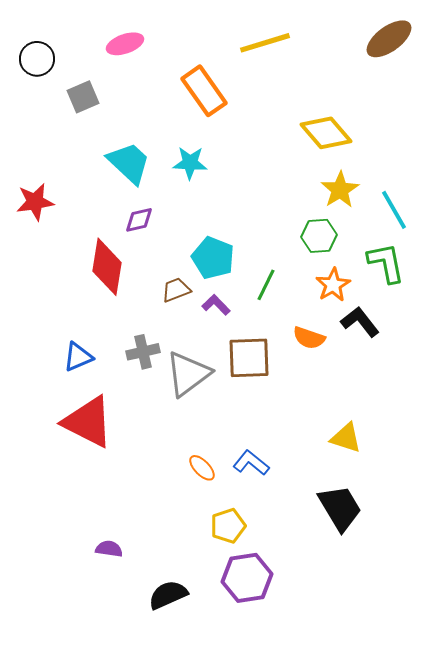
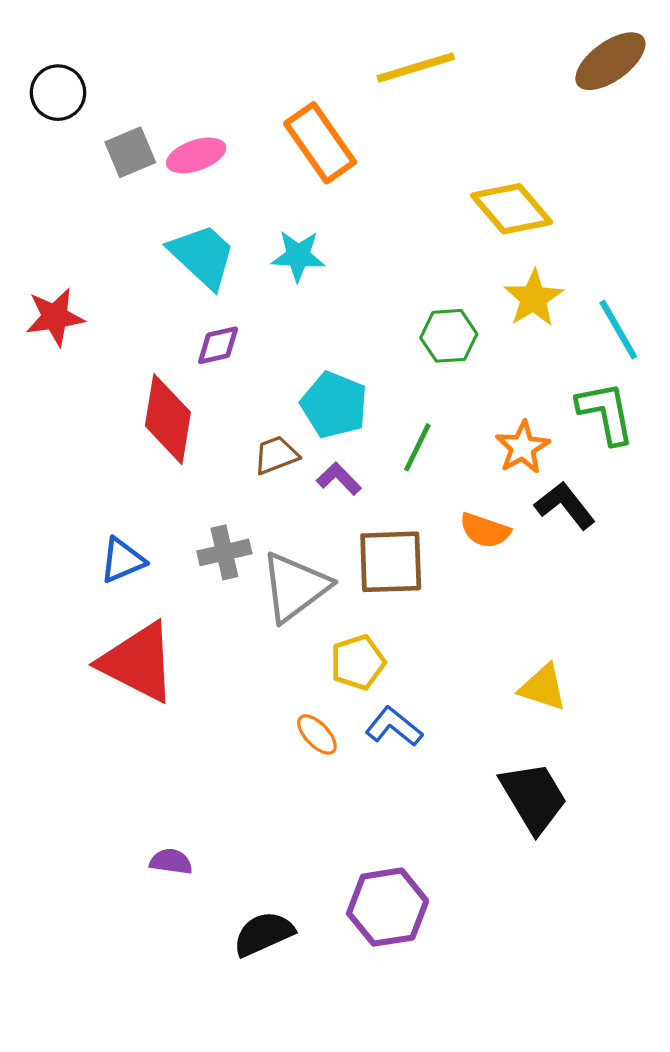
pink ellipse: (125, 44) -> (196, 155), moved
green hexagon: (319, 236) -> (449, 336), moved
yellow pentagon: (228, 526) -> (358, 662), moved

